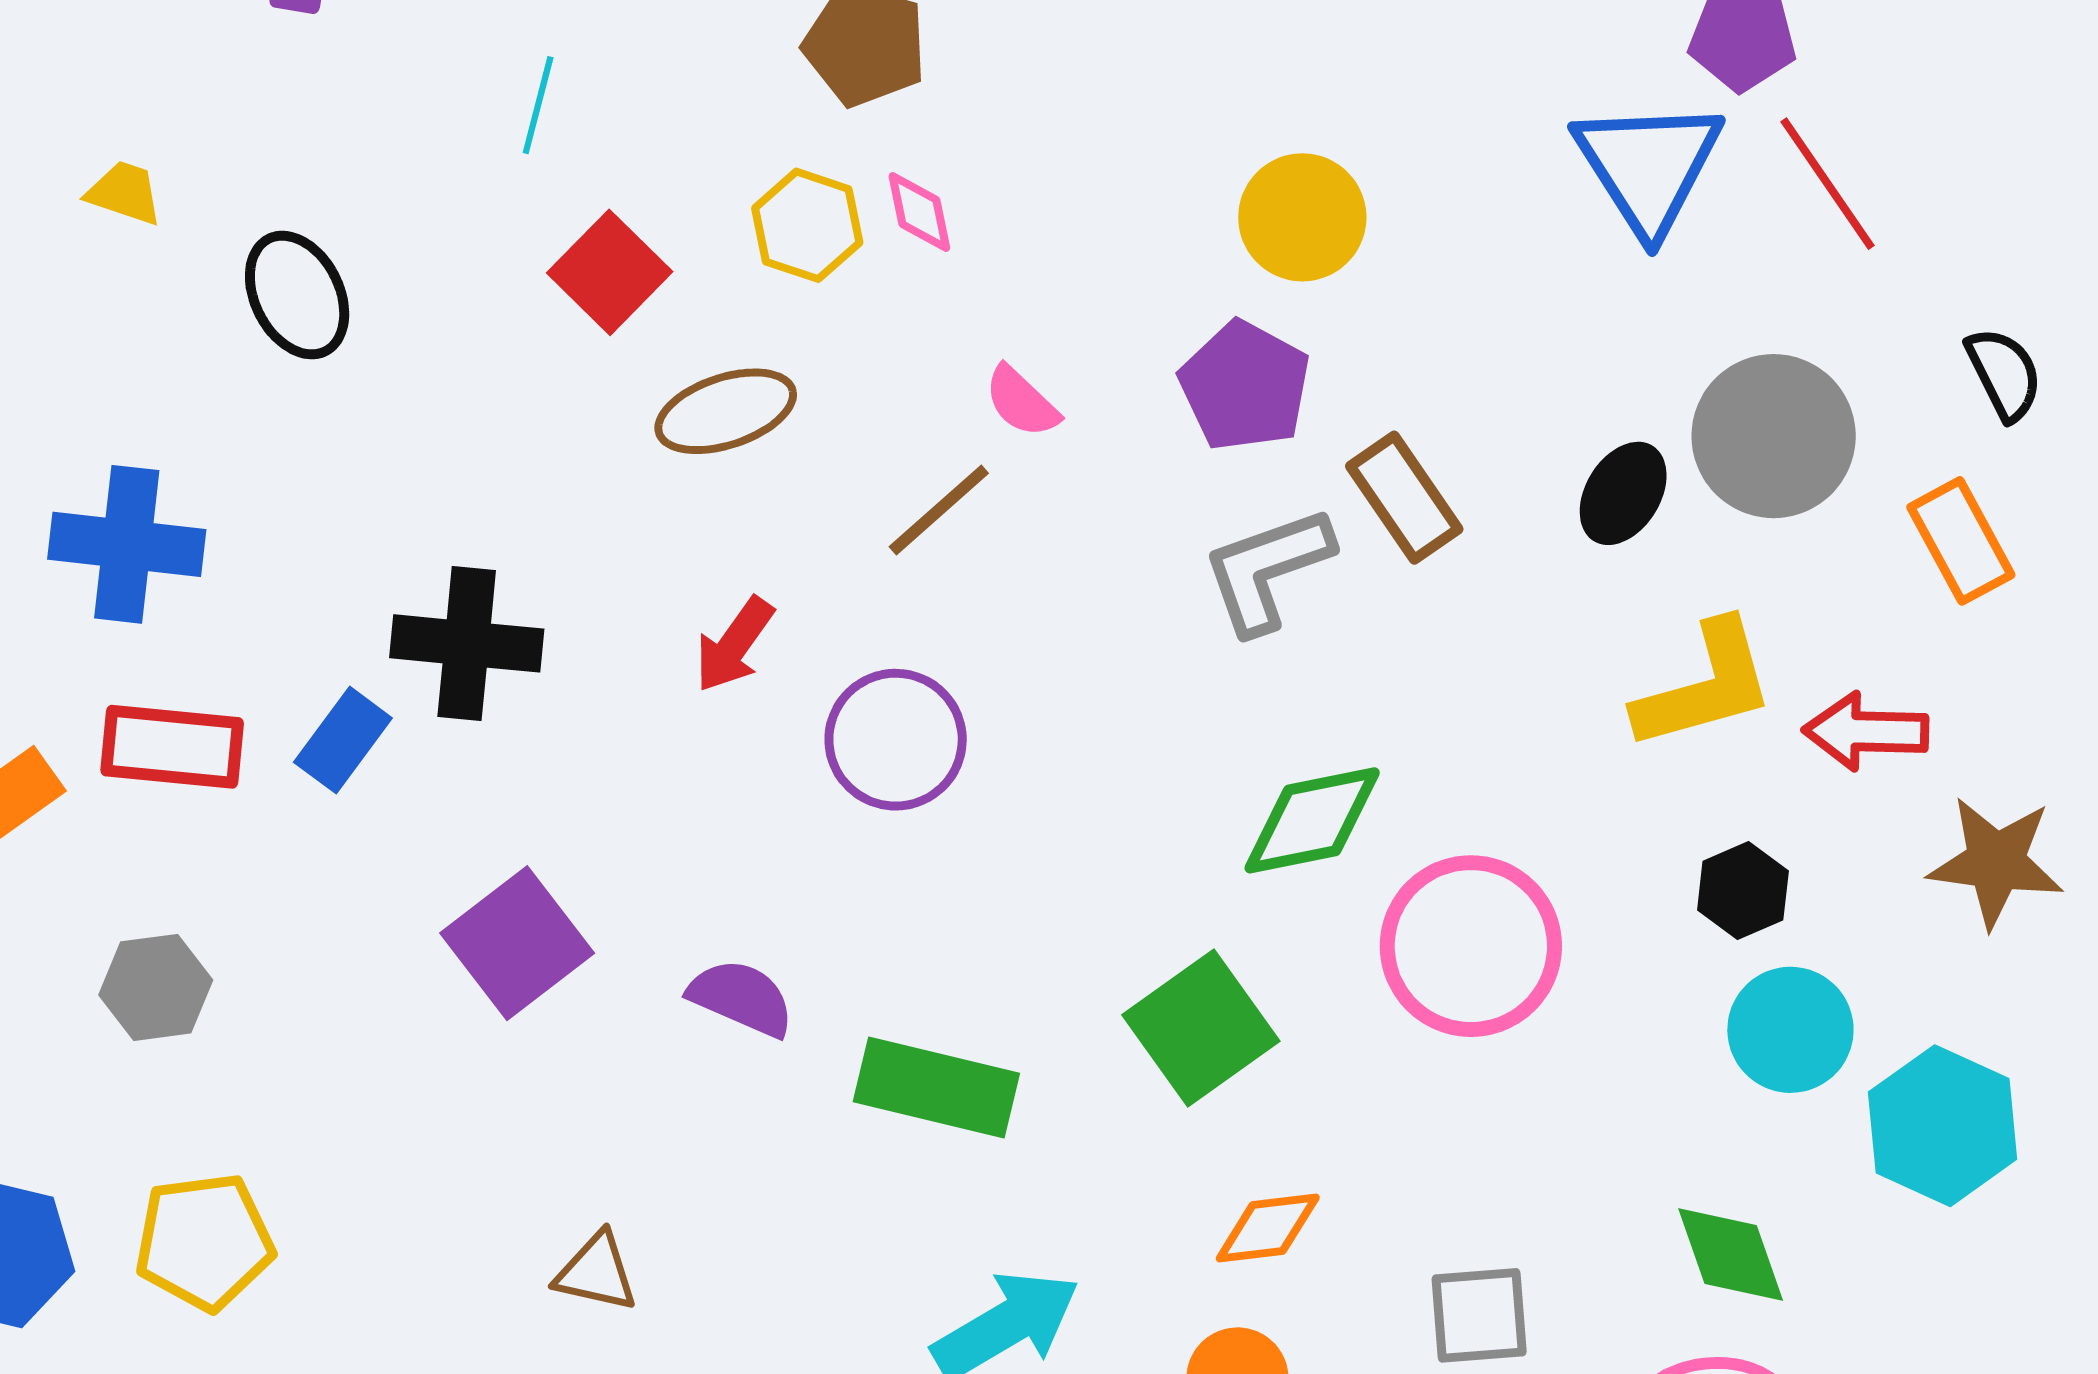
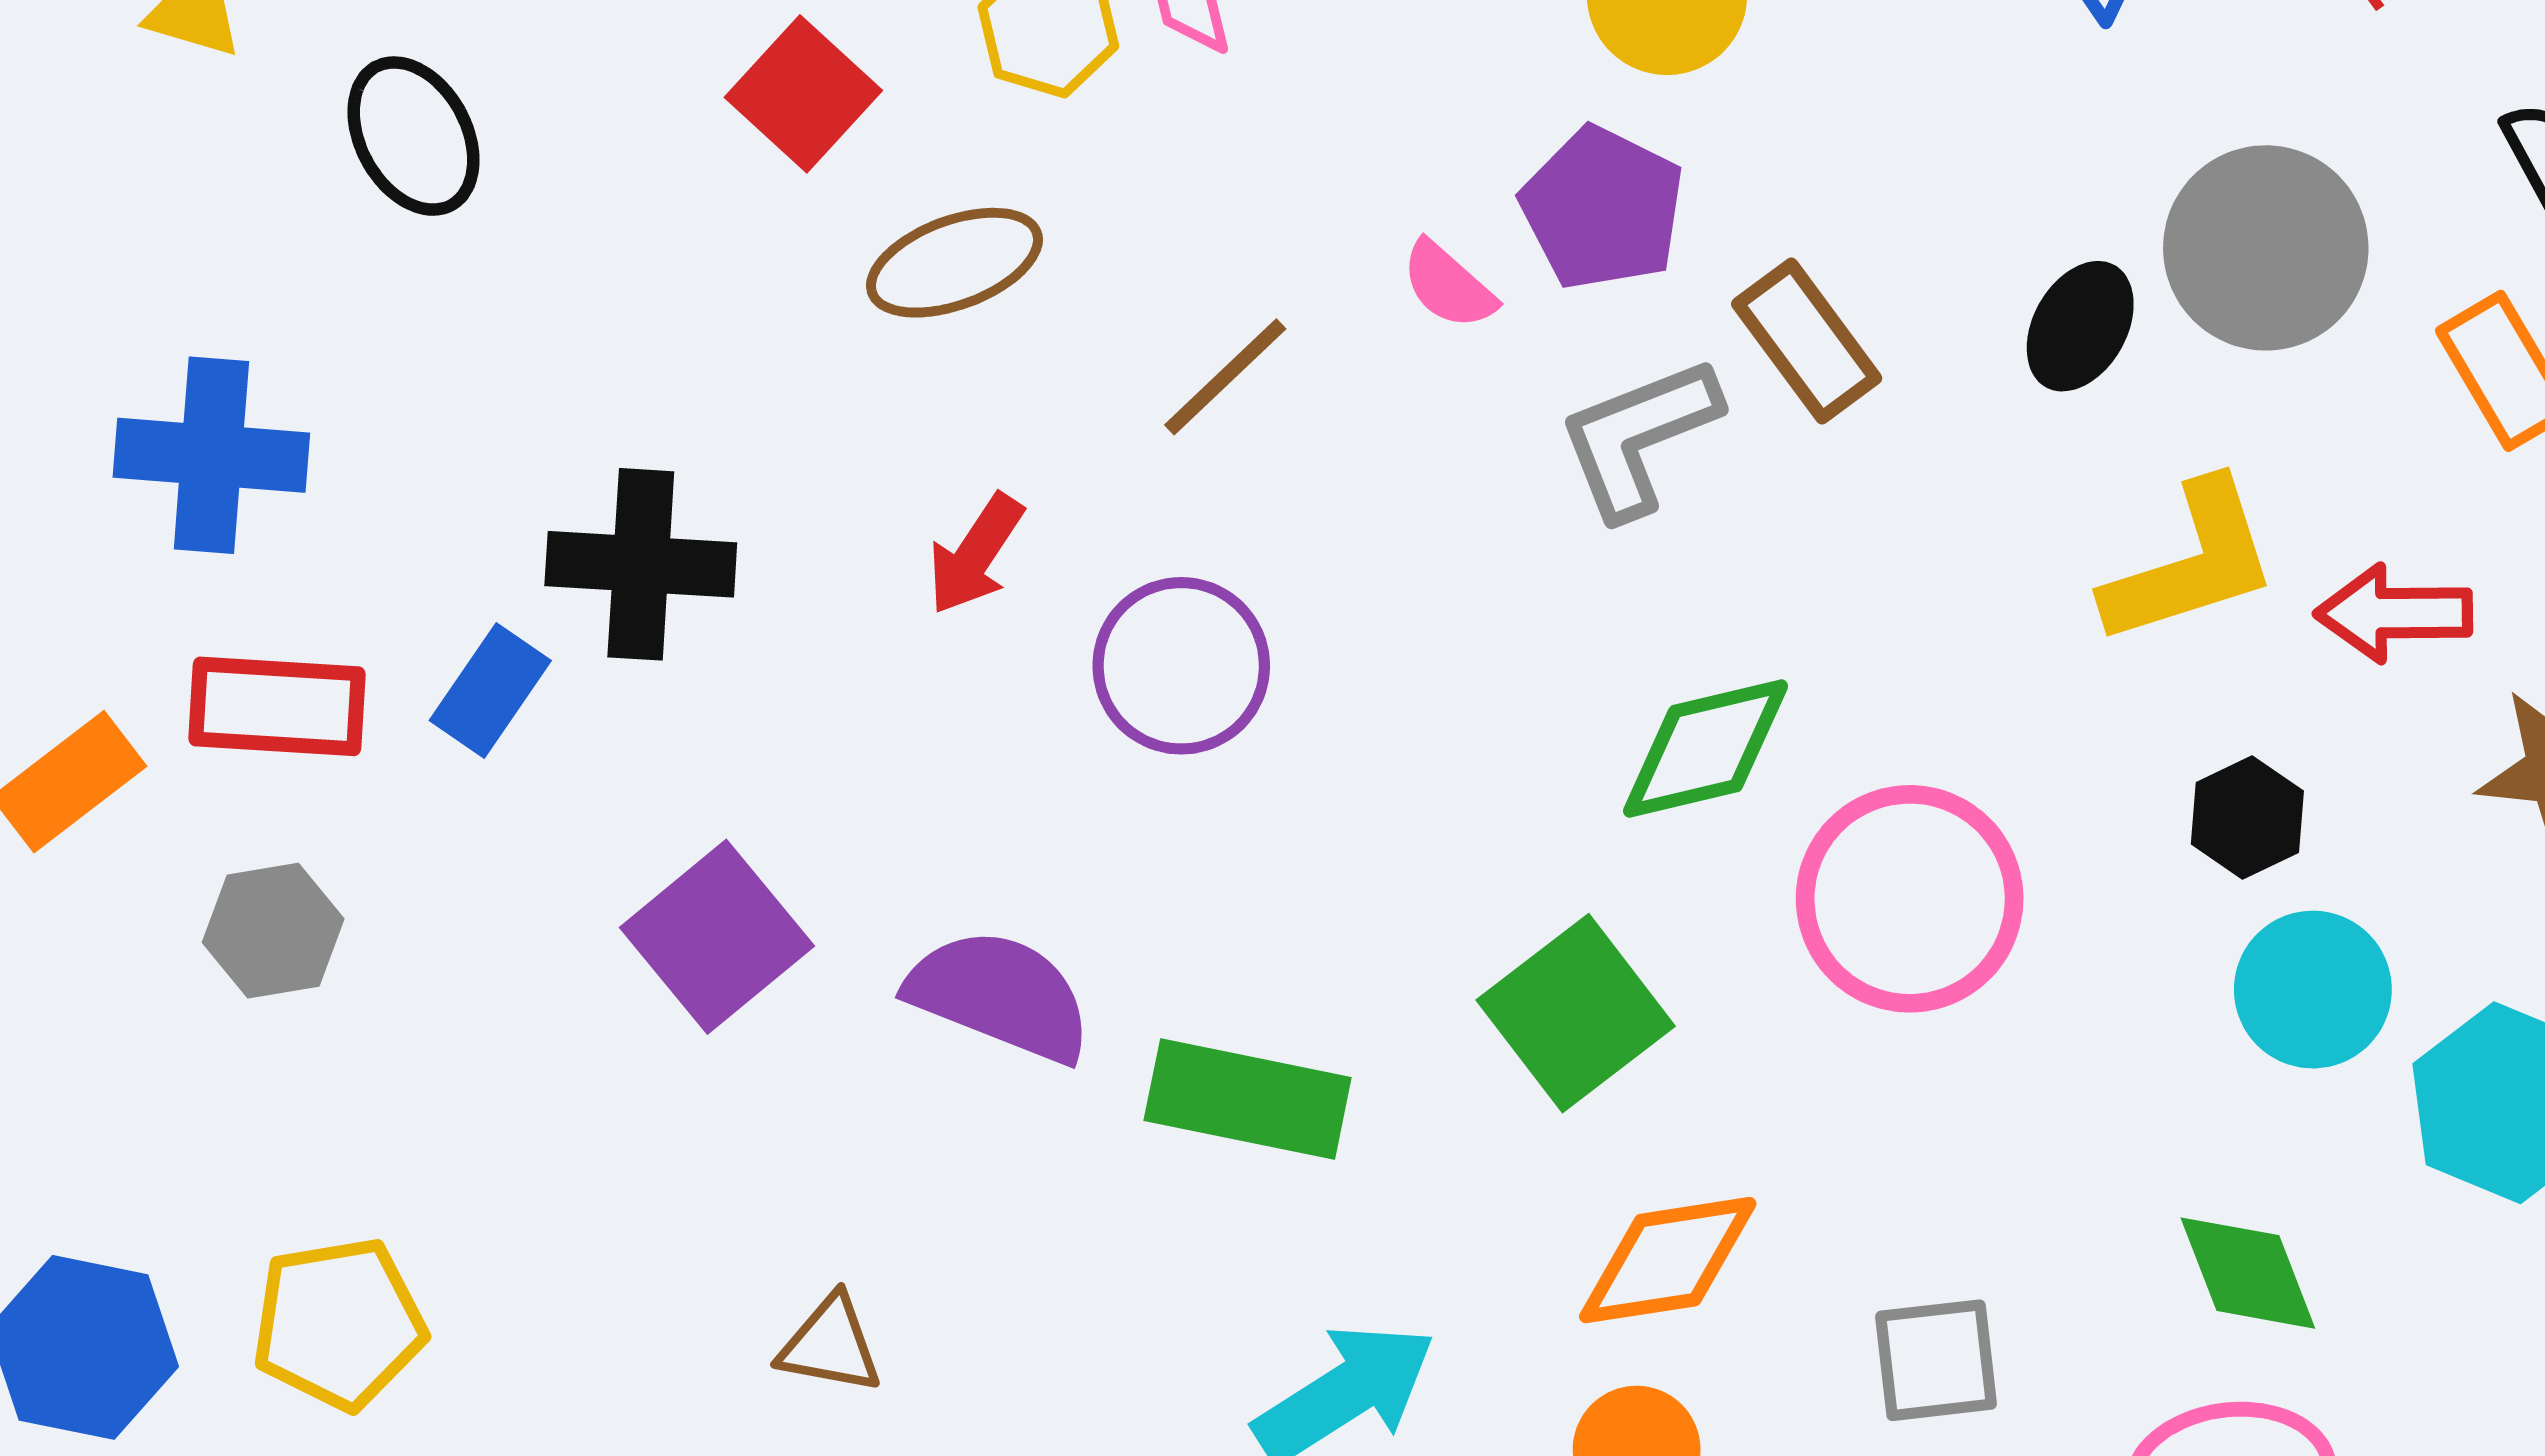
pink semicircle: (1022, 402) -> (1448, 285), moved
gray hexagon: (156, 987) -> (273, 931), moved
purple semicircle: (741, 998) -> (1000, 995), size x1.4
orange diamond: (1268, 1228) -> (1668, 1260), size x1.4

